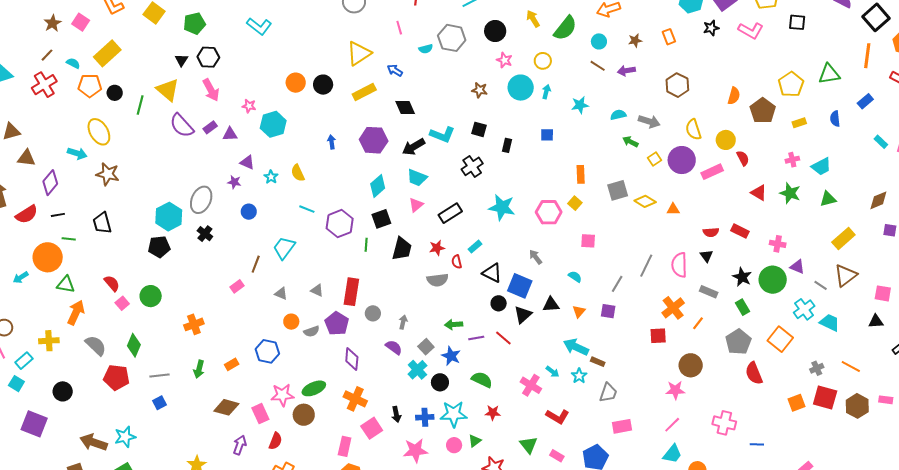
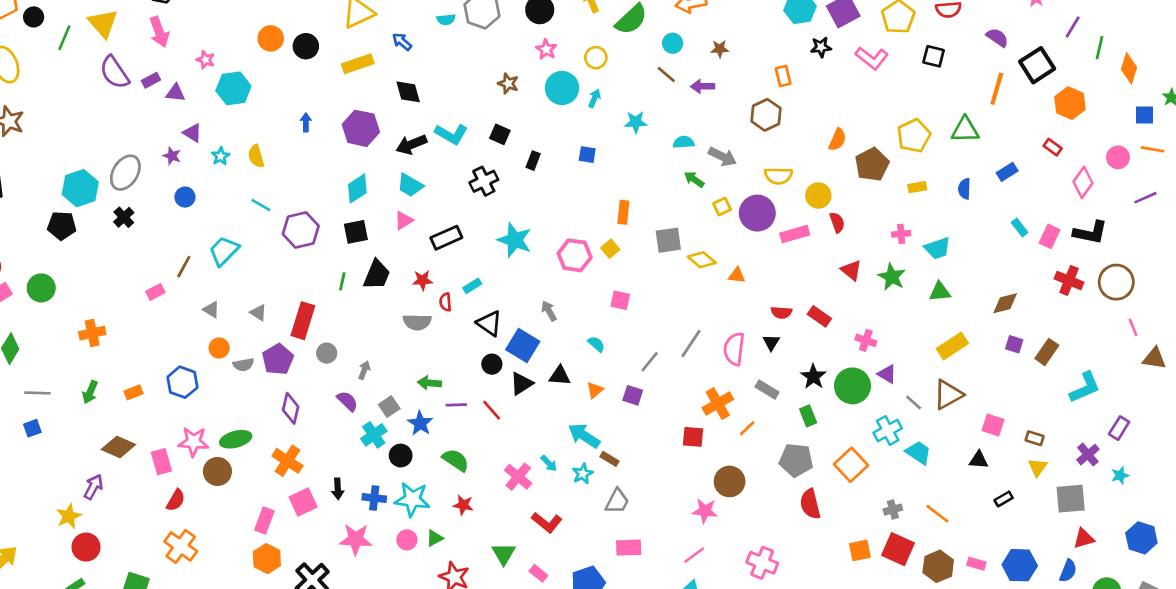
orange rectangle: (669, 37) -> (783, 76), moved
orange line: (867, 56) -> (997, 89), moved
yellow semicircle: (693, 130) -> (778, 176), turned -80
green line: (366, 245) -> (342, 281), moved
gray pentagon: (738, 342) -> (796, 460), turned 30
purple arrow: (240, 445) -> (93, 487), moved

